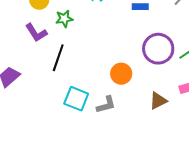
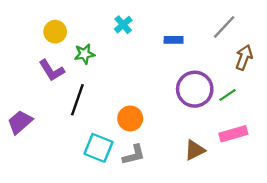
orange circle: (121, 74) -> (130, 118), moved

